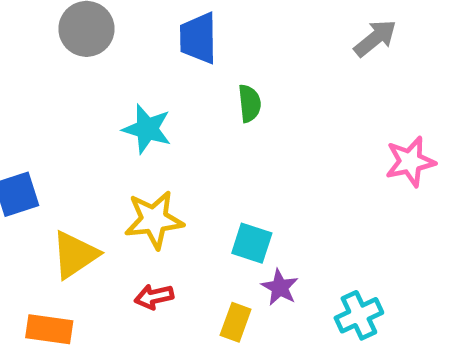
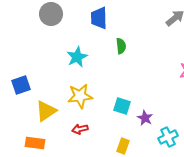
cyan star: (147, 129) -> (77, 57), turned 30
purple star: (280, 287) -> (145, 118), moved
yellow rectangle: (236, 322) -> (123, 146), moved

